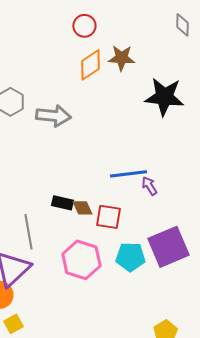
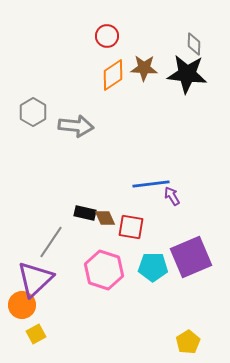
gray diamond: (182, 25) -> (194, 44), moved
black star: (164, 97) -> (187, 74), moved
gray line: (28, 232) -> (51, 242), turned 44

